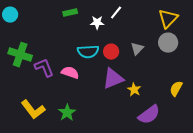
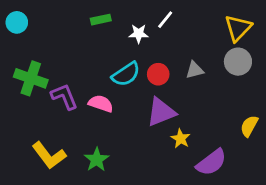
gray triangle: (137, 49) -> (195, 70), turned 32
cyan semicircle: (88, 52) -> (126, 74), turned -30
yellow star: (134, 90) -> (181, 139), moved

